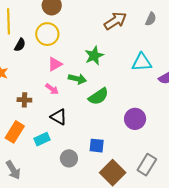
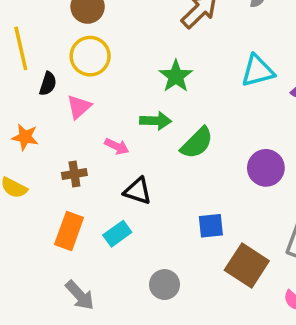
pink triangle: (55, 64) -> (79, 107), moved
gray circle: (69, 158) -> (164, 285), moved

